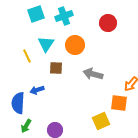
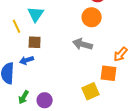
orange circle: (75, 45) -> (92, 17), moved
brown square: (56, 68) -> (35, 42), moved
green arrow: (26, 126) -> (24, 97), moved

